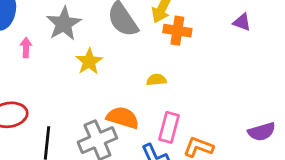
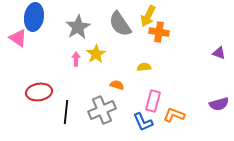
purple triangle: (242, 22) -> (219, 53), moved
pink arrow: (26, 47) -> (76, 59), moved
orange semicircle: (123, 118) -> (117, 85), moved, size x0.6

